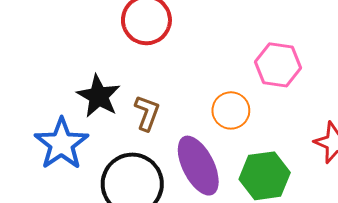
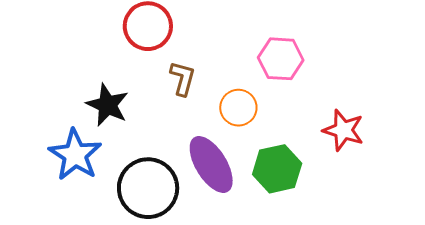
brown L-shape: (147, 113) -> (183, 78), moved

